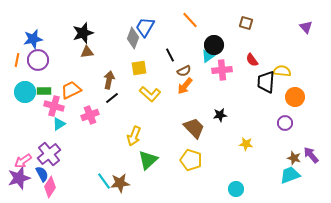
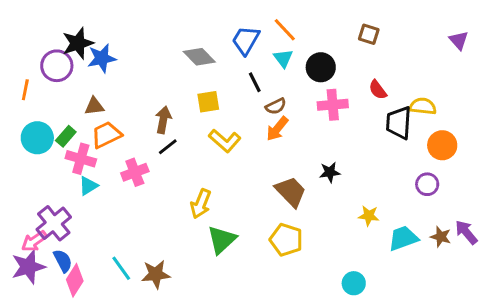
blue trapezoid: (145, 27) -> (246, 40), moved
black star: (83, 33) -> (78, 43), moved
gray diamond: (133, 38) -> (199, 57), turned -65
blue star: (33, 39) -> (102, 58), moved
brown triangle: (87, 52) -> (94, 106), moved
cyan triangle: (208, 56) -> (283, 58), moved, turned -32
purple circle: (38, 60) -> (57, 66), moved
green rectangle: (44, 91) -> (66, 136), turned -48
purple cross: (49, 154) -> (54, 223), moved
cyan trapezoid: (290, 175) -> (403, 238), moved
cyan line: (104, 181) -> (121, 268), moved
brown star: (120, 183) -> (156, 274), moved

